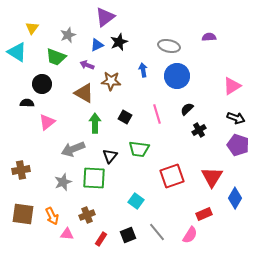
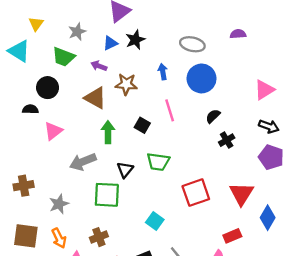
pink line: (157, 114) -> (170, 110), moved
gray star: (63, 182) -> (59, 204), moved

